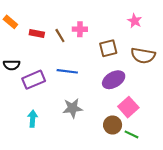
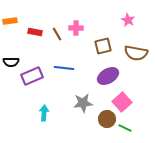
orange rectangle: (10, 22) -> (10, 21), turned -48
gray star: (73, 108) -> (83, 103), moved
cyan arrow: (33, 119) -> (44, 113), moved

